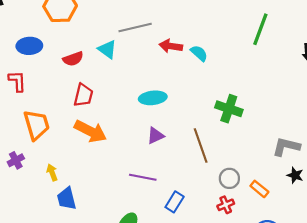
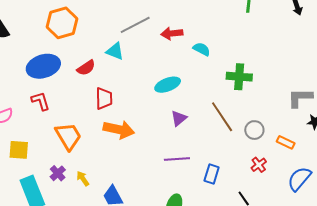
blue ellipse: (29, 46) -> (43, 66), size x1.4
cyan semicircle: (199, 53) -> (202, 49), moved
yellow arrow: (52, 172) -> (83, 179), moved
gray circle: (229, 178) -> (254, 130), moved

